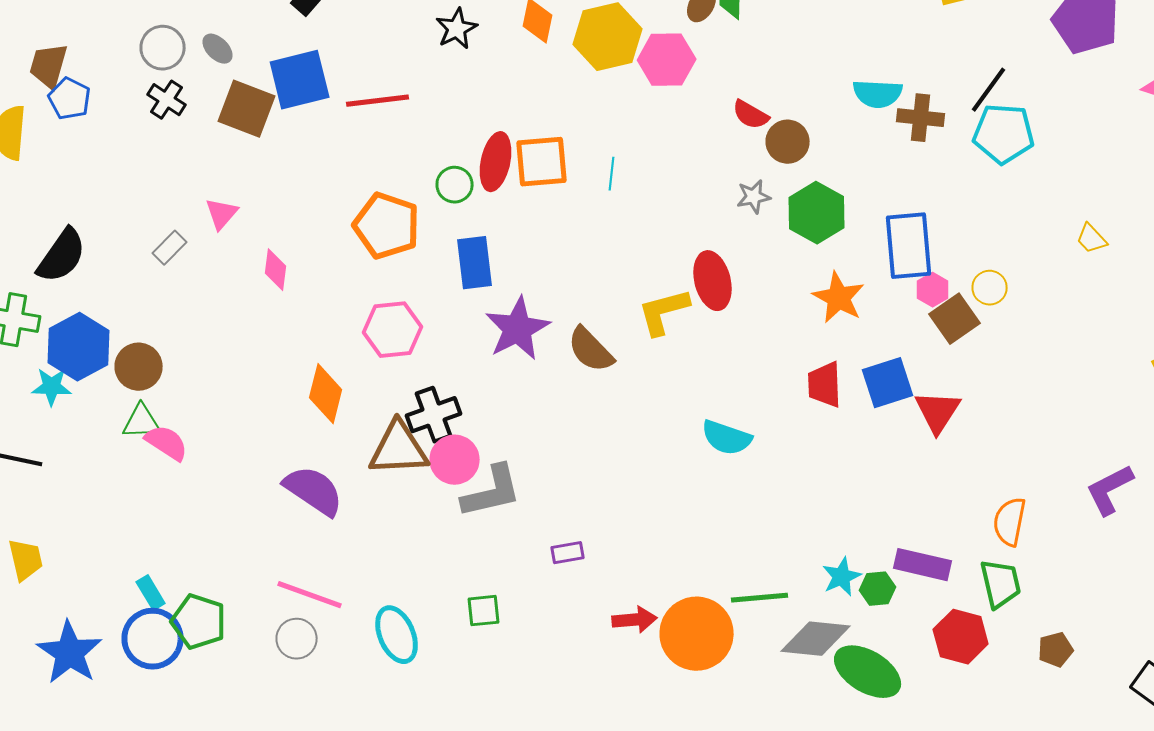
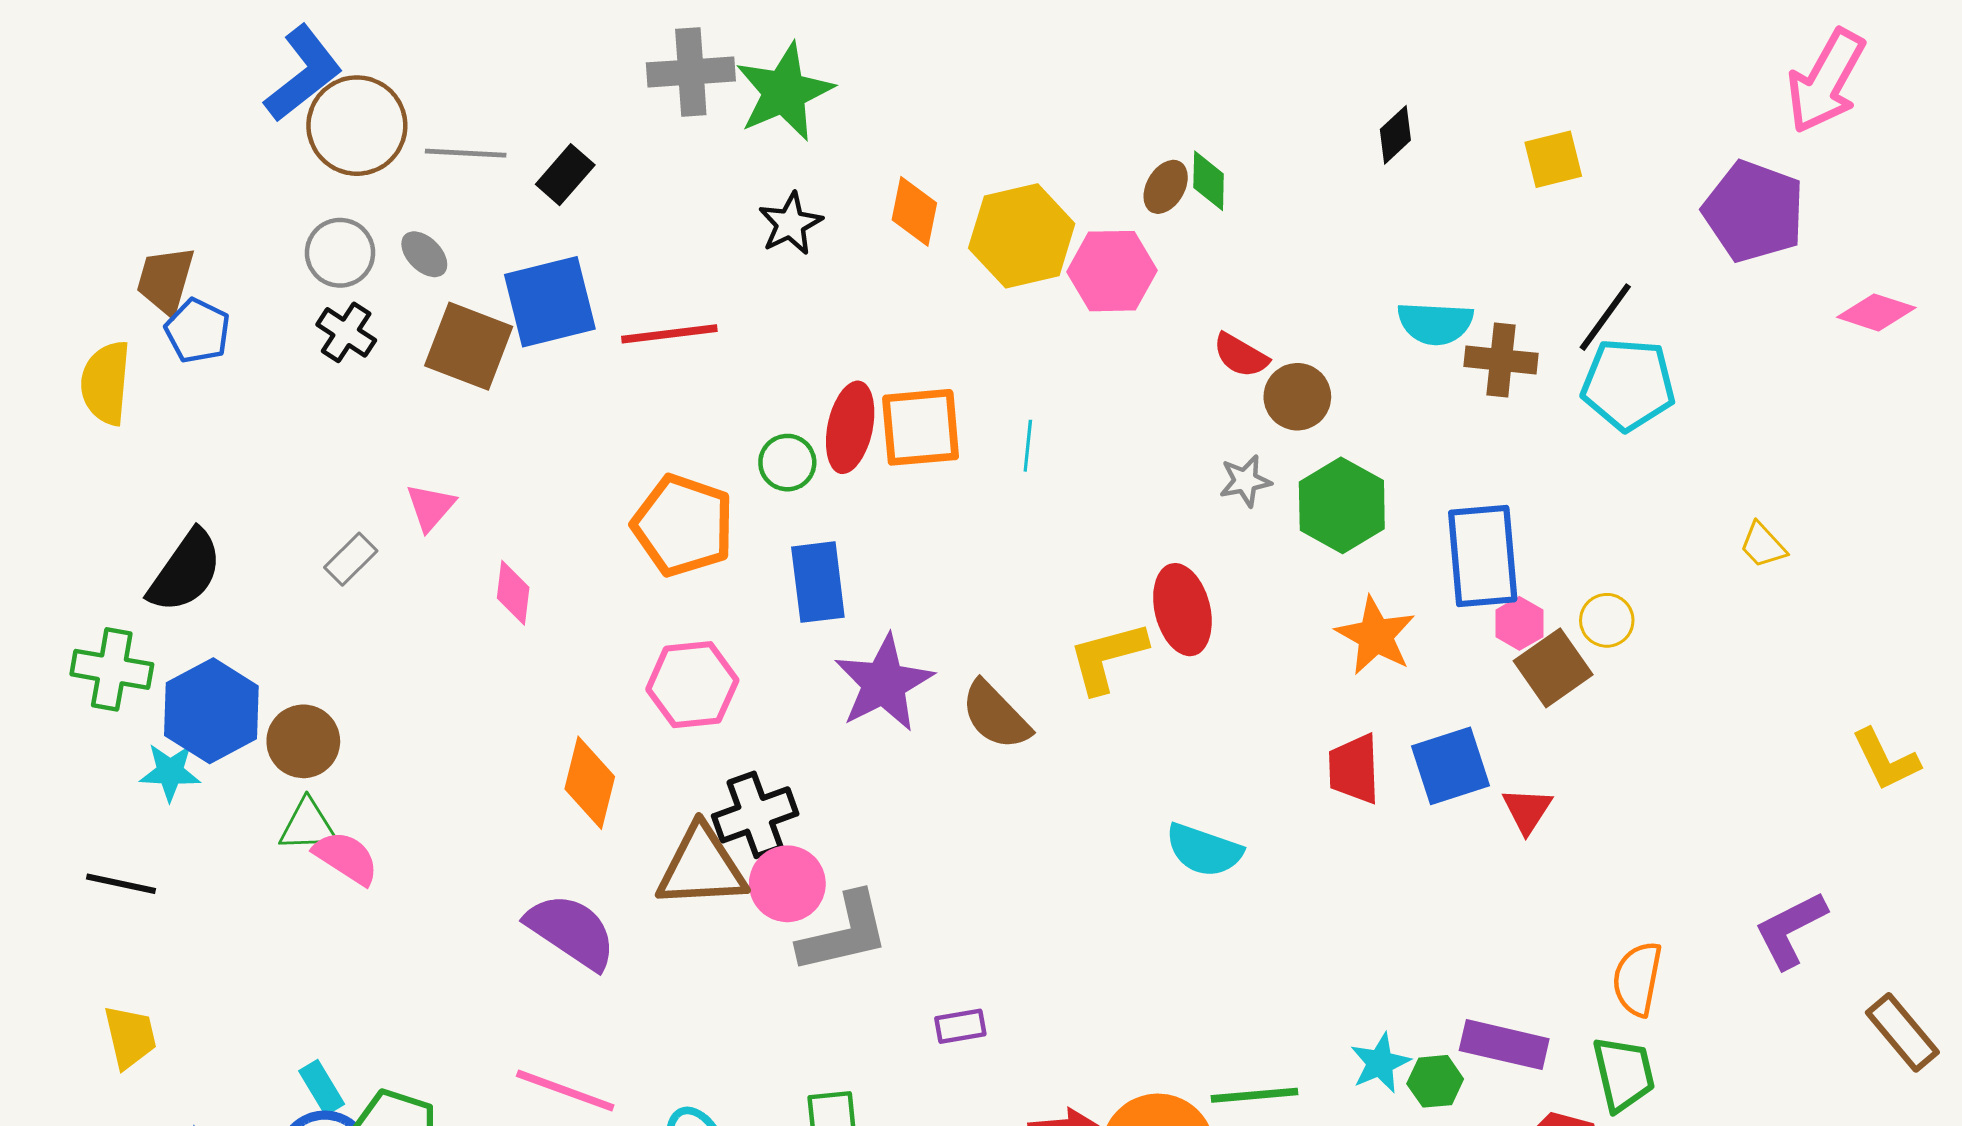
red triangle: (938, 412) -> (1527, 810), size x0.7

